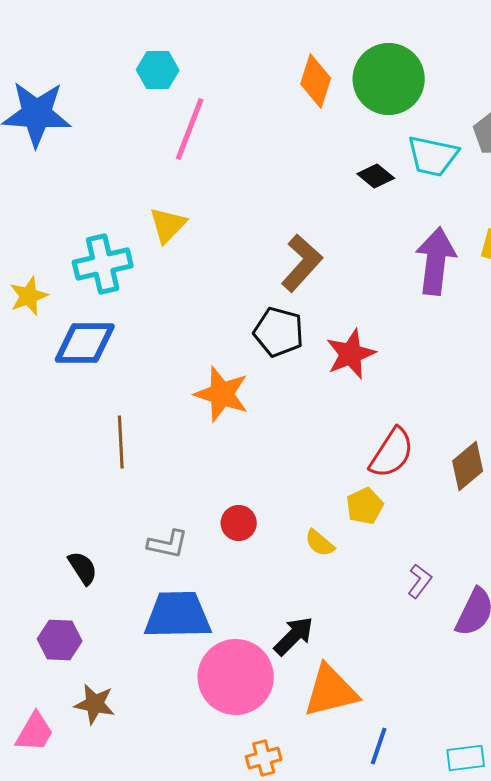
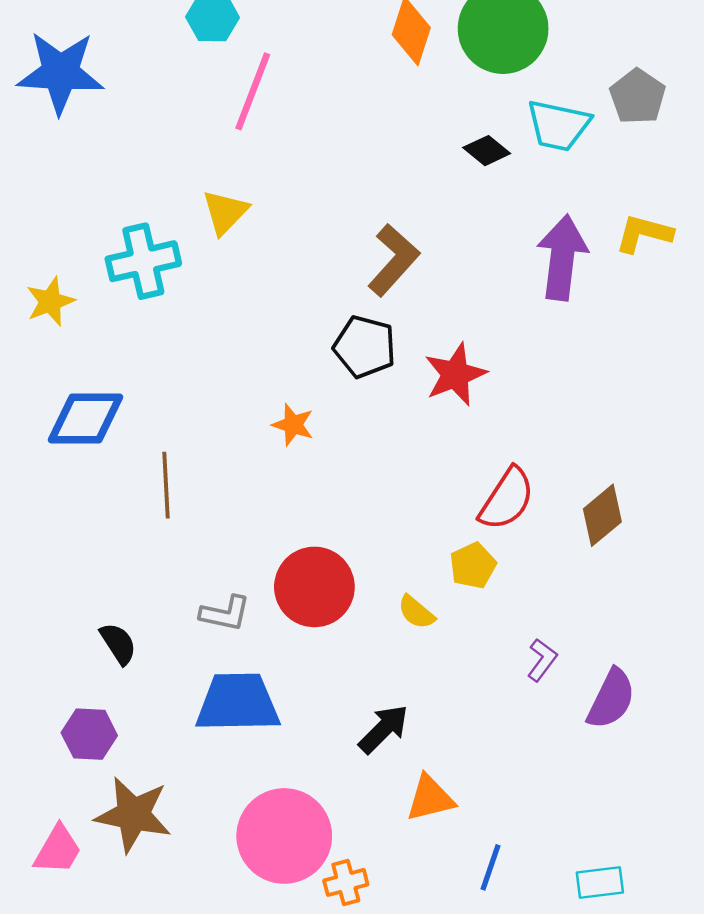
blue diamond: (85, 343) -> (86, 418), moved
orange star: (222, 394) -> (293, 425), size x0.6
red circle: (239, 523) -> (314, 587), size x1.8
pink circle: (236, 677) -> (284, 836), moved
orange triangle: (331, 691) -> (430, 798), size x0.7
brown star: (95, 704) -> (133, 815), size x1.5

